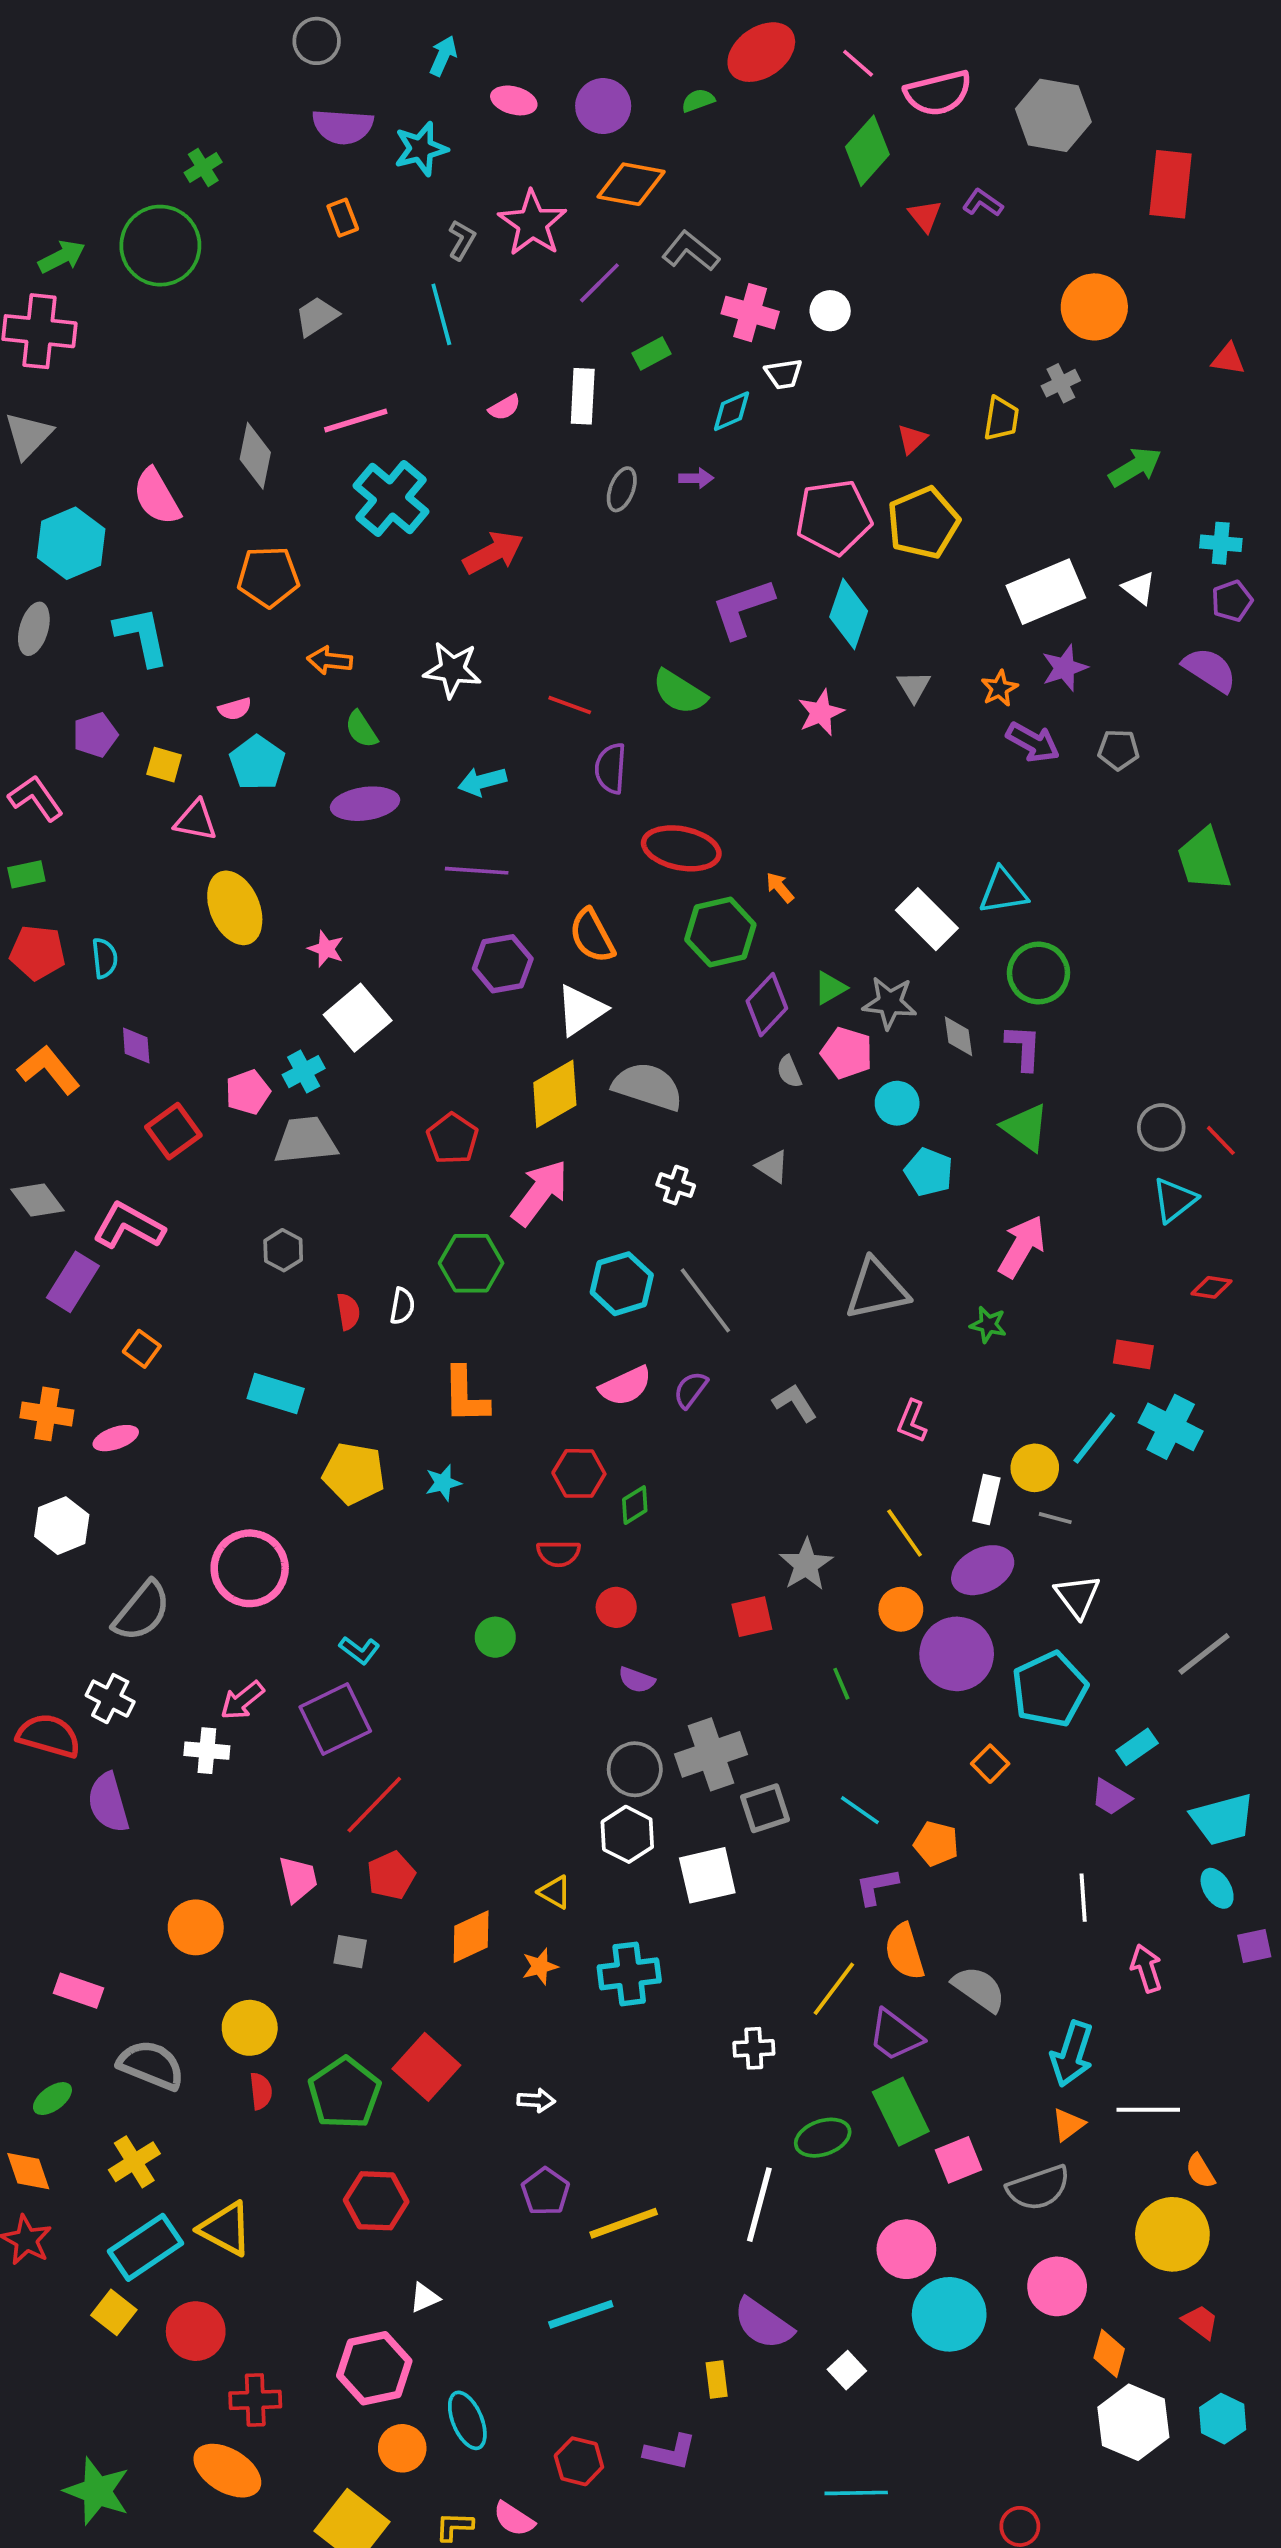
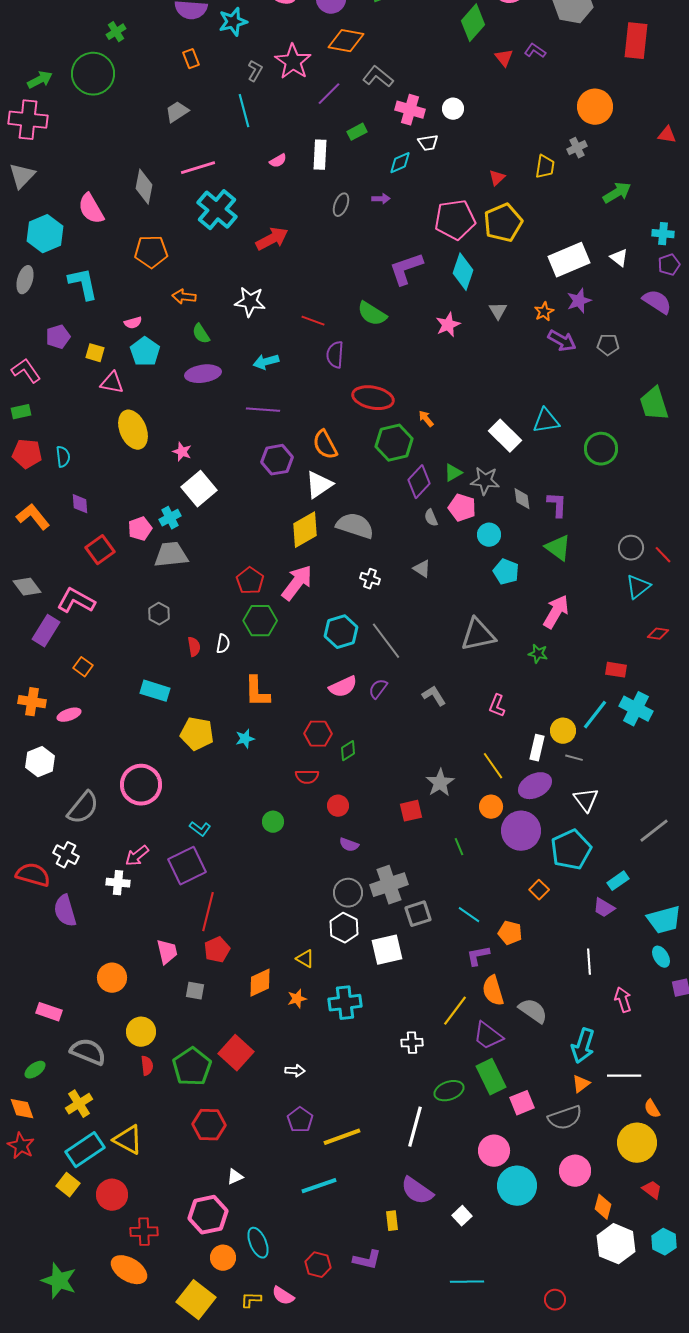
green circle: (1038, 973) -> (601, 449), moved
red pentagon: (452, 1139) -> (250, 581), moved
red line: (374, 1805) -> (208, 912), turned -30

